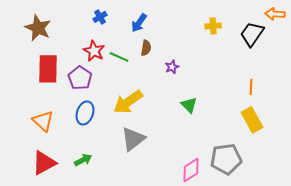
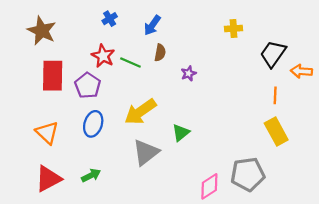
orange arrow: (275, 14) -> (301, 71), moved
black trapezoid: (252, 34) -> (273, 54), moved
green triangle: (189, 105) -> (181, 133), moved, turned 36

